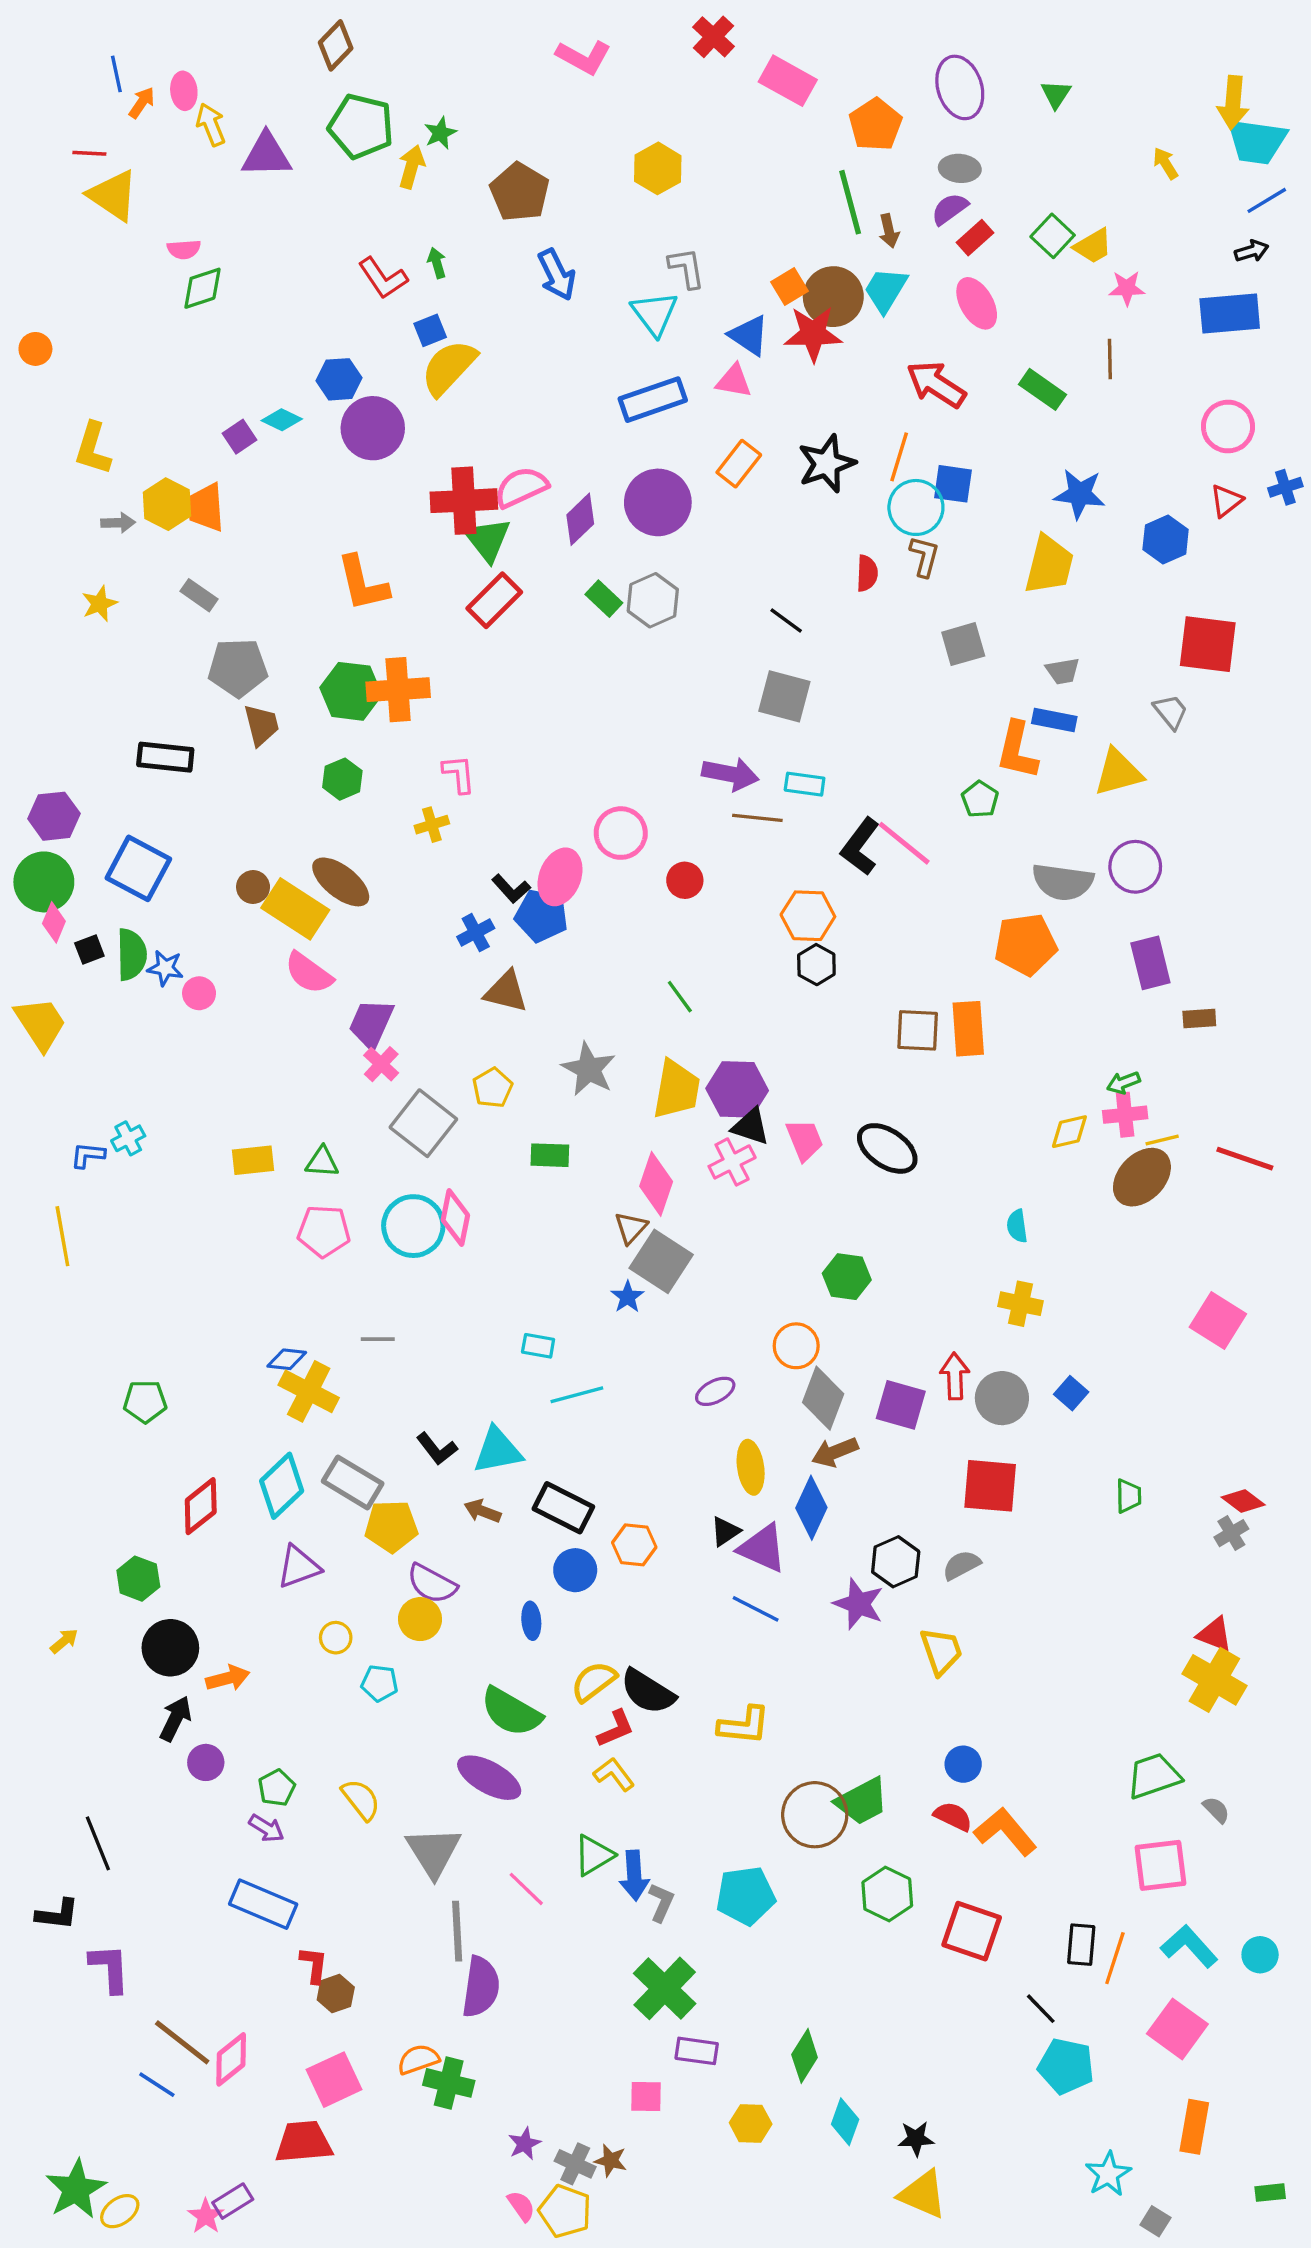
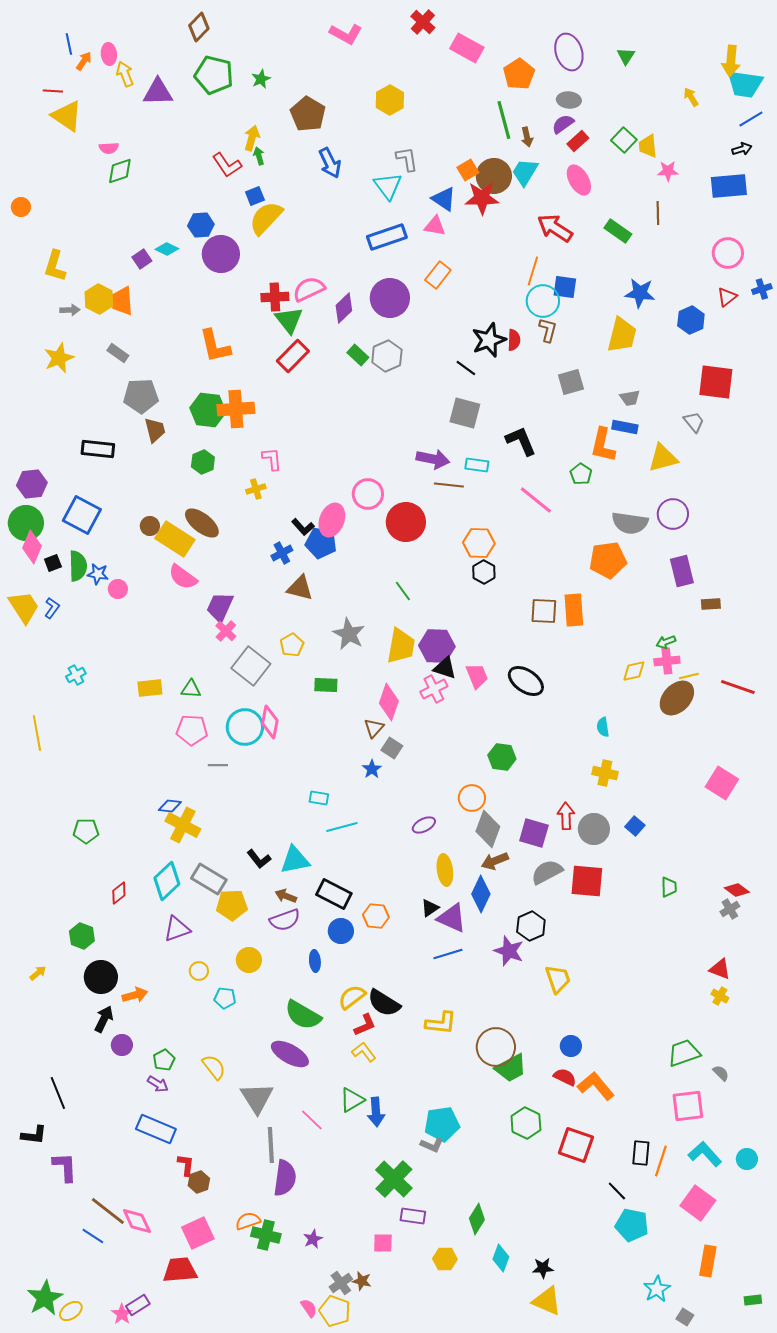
yellow arrow: (412, 167) -> (252, 138), moved
yellow trapezoid: (1093, 246) -> (648, 146), turned 115
black star: (827, 464) -> (489, 340), moved
red cross: (464, 501) -> (275, 297), size x0.7
yellow star: (100, 604) -> (59, 358), size x1.4
black L-shape: (860, 847) -> (521, 441), moved, turned 120
red circle: (685, 880) -> (406, 522), size x1.8
pink diamond: (54, 922) -> (32, 547), size x1.4
blue L-shape: (88, 1155) -> (52, 608), moved, turned 120
gray square: (661, 1261) -> (392, 748), size x0.6
gray line: (378, 1339) -> (218, 765), moved
red diamond: (201, 1506) -> (119, 893), size x0.7
gray semicircle: (961, 1565) -> (547, 872), moved, size x1.4
purple semicircle: (432, 1584) -> (285, 920), moved, turned -48
blue line: (756, 1609) -> (448, 954), turned -44
yellow cross: (1214, 1680) -> (720, 996), size x0.5
brown circle: (815, 1815) -> (496, 1047), moved
gray L-shape: (661, 1902) -> (432, 1145), moved, turned 90
pink diamond: (231, 2059) -> (137, 1221), turned -76
purple star: (525, 2144) -> (313, 1239), moved
gray cross: (575, 2164) -> (341, 1283), turned 30

